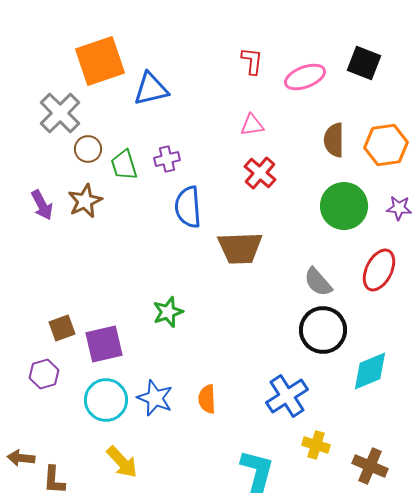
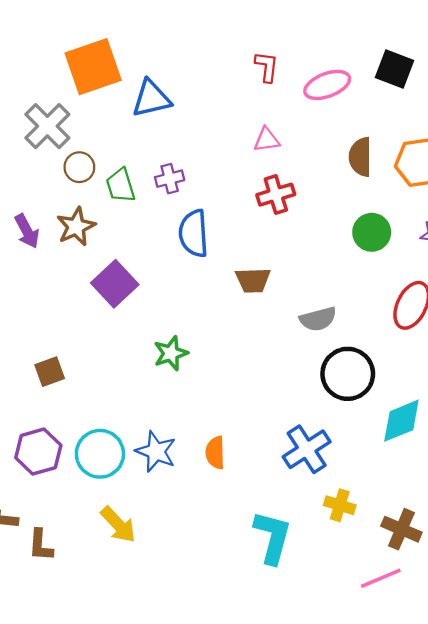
red cross: (260, 173) -> (276, 195), turned 32
green circle: (344, 206) -> (372, 232), size x0.7
brown trapezoid: (240, 248) -> (253, 280), size x0.7
gray semicircle: (318, 282) -> (318, 319), moved, turned -64
purple square: (104, 344) -> (115, 284), moved, turned -30
purple hexagon: (44, 374) -> (38, 452), moved, size x1.4

